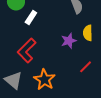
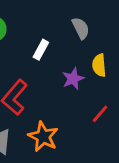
white rectangle: (31, 17) -> (41, 50), moved

